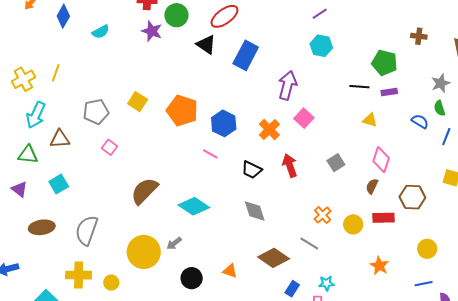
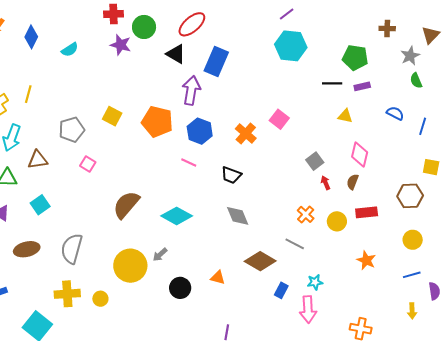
cyan hexagon: (321, 46) -> (291, 46), size x1.4
gray star: (441, 83) -> (410, 56), moved
purple arrow: (287, 85) -> (191, 90), moved
green semicircle: (440, 108) -> (416, 81), moved
red arrow: (290, 165) -> (326, 183), moved, size x0.6
brown hexagon: (412, 197) -> (410, 196), moved

